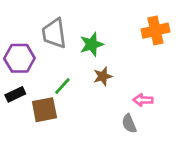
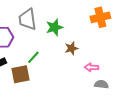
brown star: (103, 76) -> (71, 48), moved
gray semicircle: (129, 124) -> (101, 84), moved, turned 120

